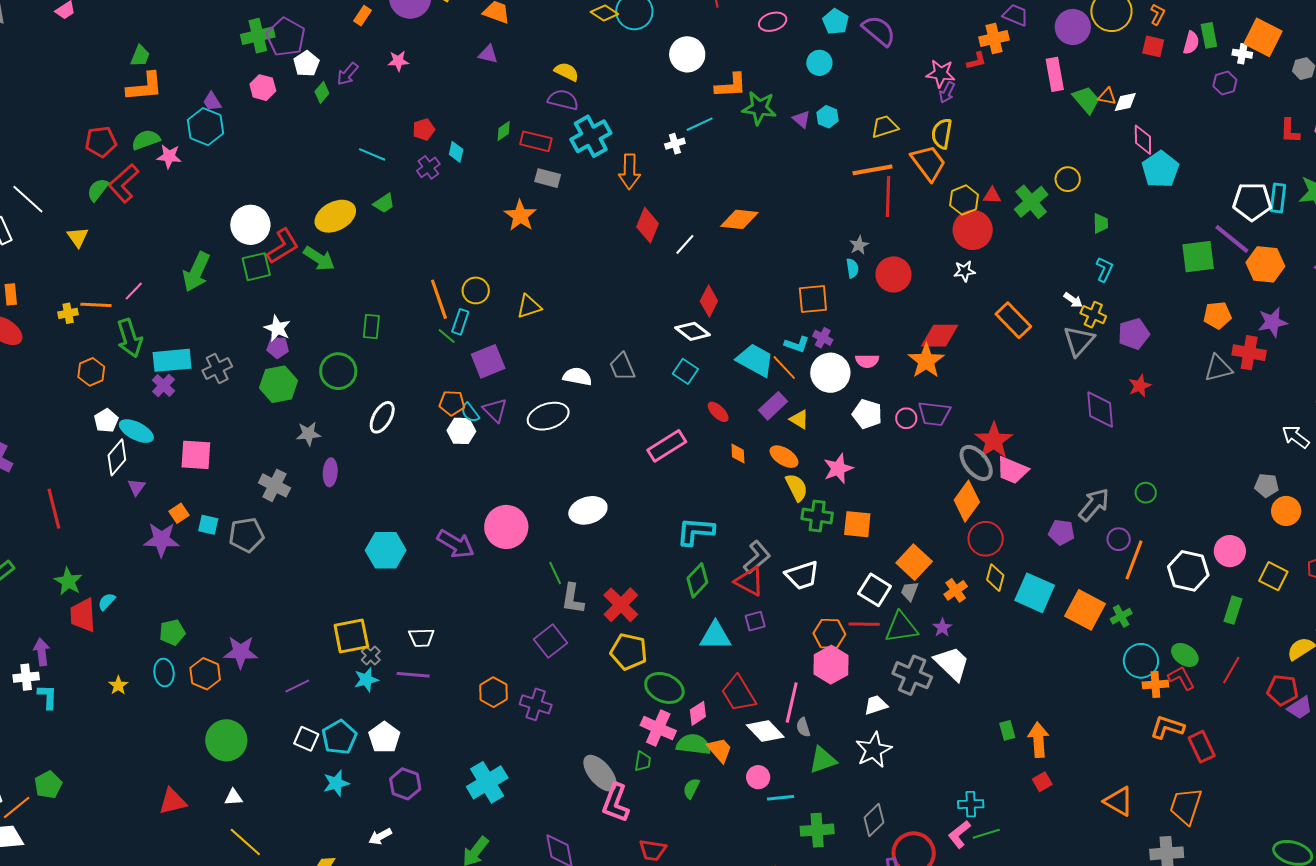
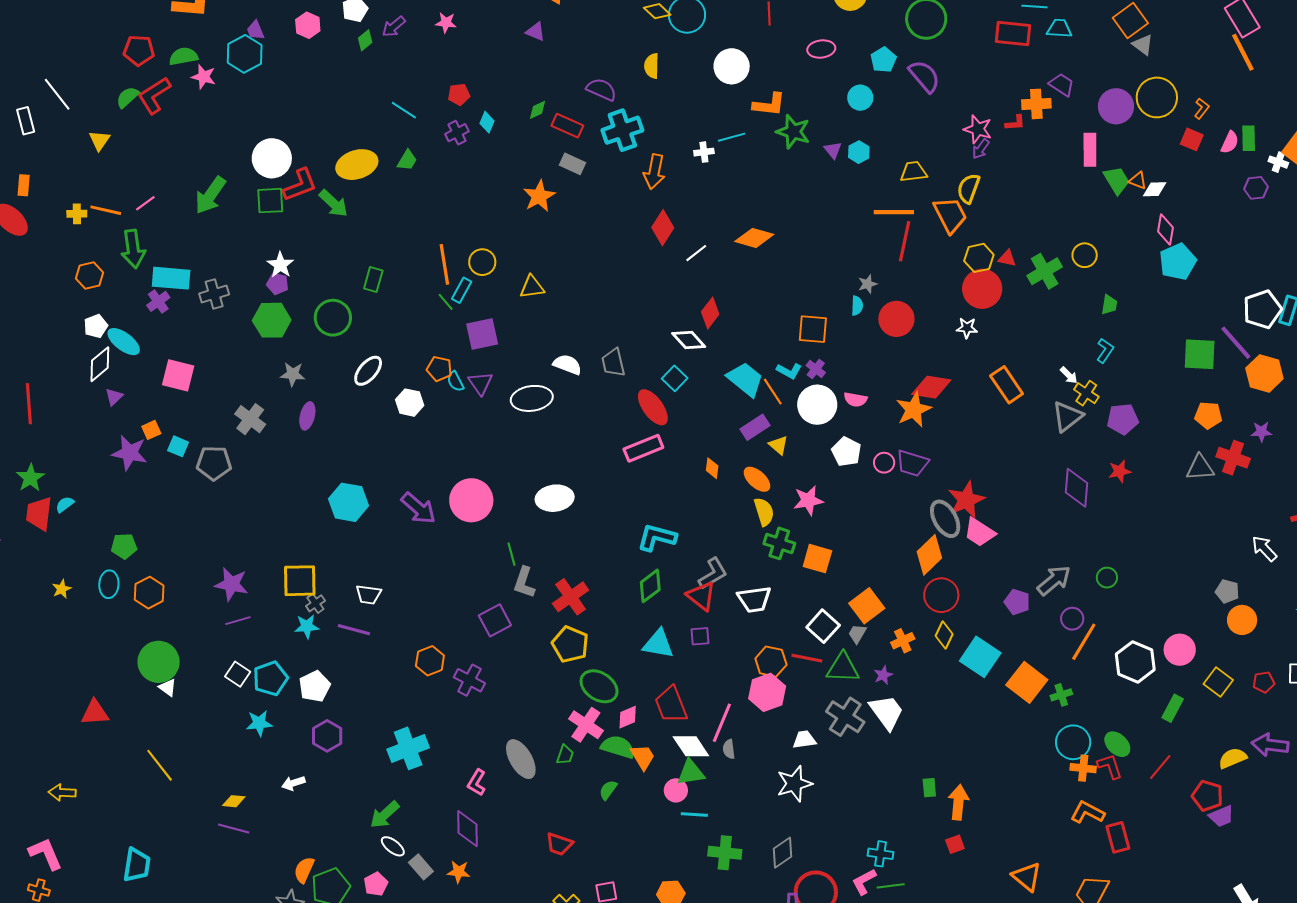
yellow semicircle: (567, 72) -> (652, 66), moved, turned -125
white pentagon: (1252, 202) -> (1262, 309), turned -30
green trapezoid: (384, 203) -> (407, 160), turned -35
purple star: (1272, 322) -> (1261, 432), size x0.7
red ellipse: (718, 412) -> (653, 407), moved, size x1.6
white hexagon: (461, 431) -> (410, 403), moved
purple star: (241, 652) -> (231, 584), moved
green triangle: (823, 760) -> (691, 773), moved
white triangle: (233, 797) -> (168, 688), moved, turned 30
pink L-shape: (616, 803) -> (477, 783), moved, size x0.7

